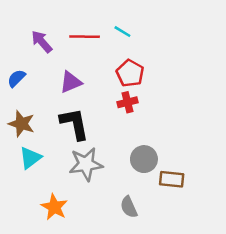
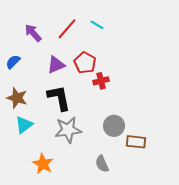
red line: (85, 37) -> (67, 29), turned -50
red pentagon: (130, 73) -> (85, 63), moved

